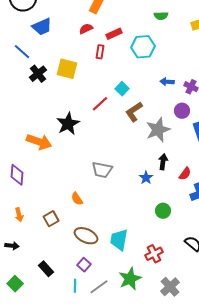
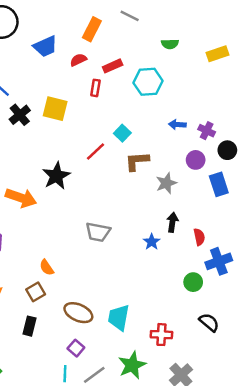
blue trapezoid: (42, 27) -> (45, 46), moved
brown L-shape: (134, 112) -> (137, 161), turned 30
gray star: (158, 130) -> (166, 183), size x0.7
red semicircle: (185, 174) -> (199, 237), turned -48
orange semicircle: (77, 199) -> (47, 267), moved
green circle: (163, 211) -> (193, 282), moved
red cross: (154, 254) -> (161, 335), turned 30
black rectangle: (46, 269) -> (30, 326), moved, turned 56

